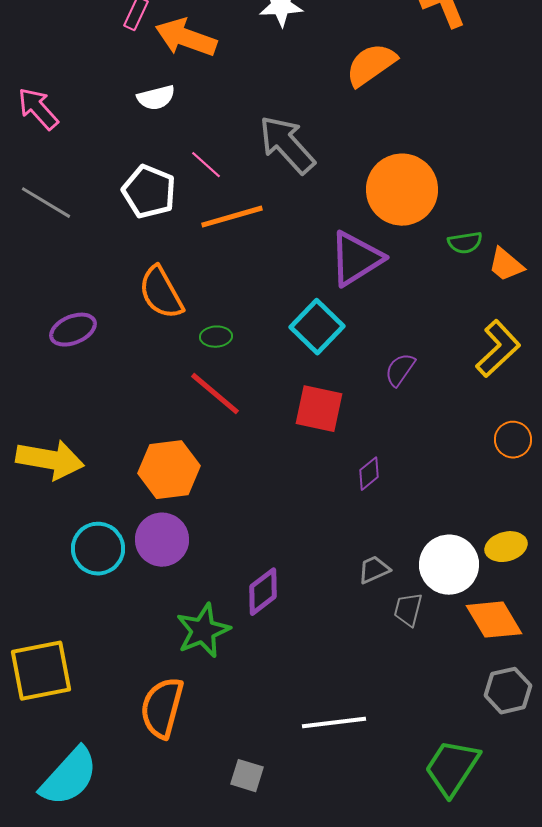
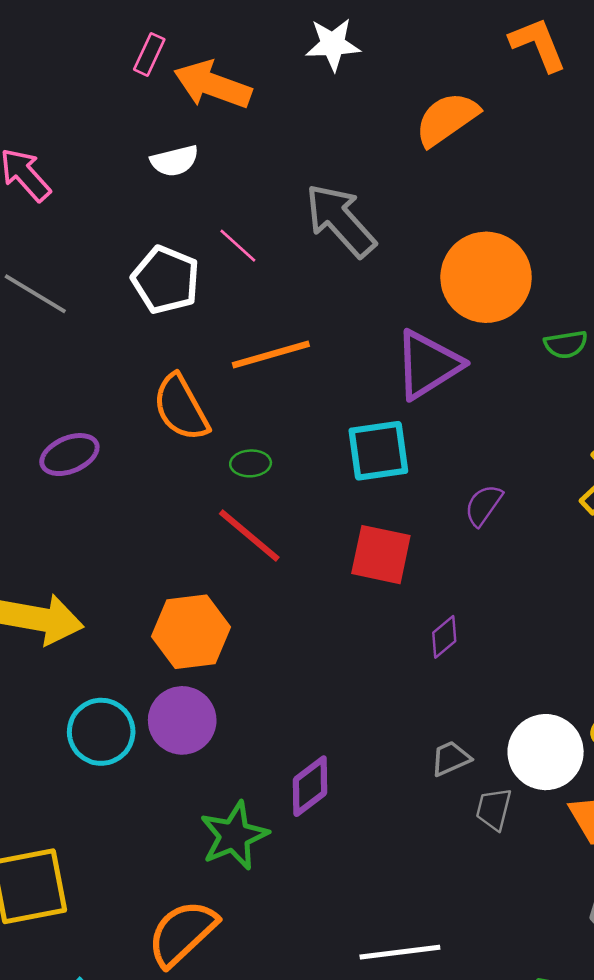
orange line: (232, 217) -> (271, 355), moved
cyan square: (317, 327) -> (378, 451), turned 38
orange semicircle: (162, 708) -> (182, 933), turned 32

